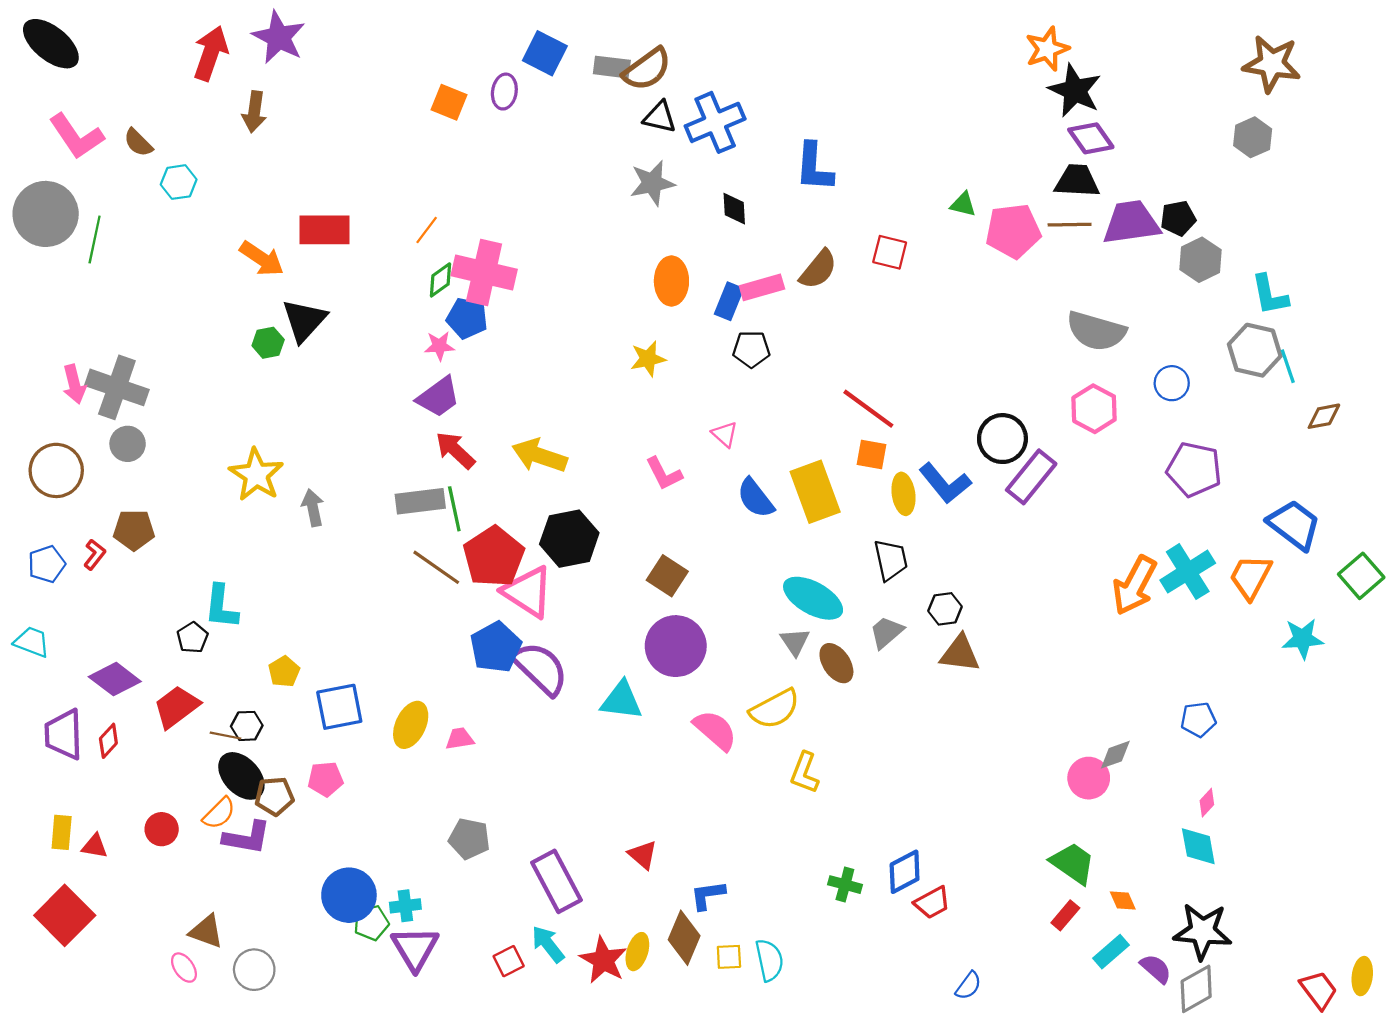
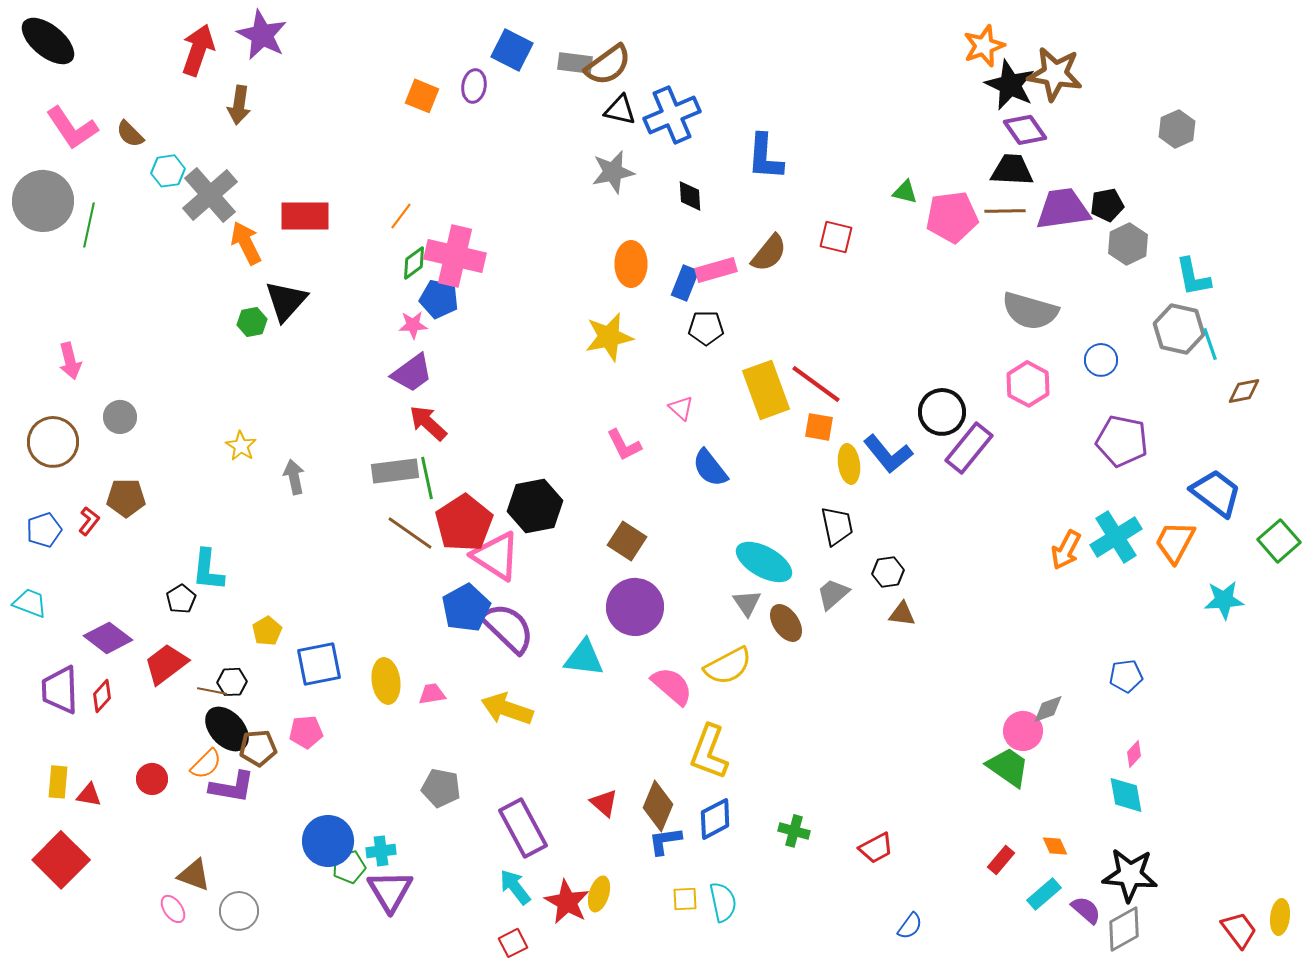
brown star: (1272, 64) -> (1055, 74), moved
orange arrow: (262, 259) -> (246, 243), turned -150
yellow star: (648, 359) -> (609, 337), size x1.4
gray cross: (117, 387) -> (210, 195), moved, turned 30
yellow arrow: (539, 456) -> (507, 709), moved
yellow star: (256, 475) -> (241, 446), size x0.6
yellow rectangle: (815, 492) -> (766, 390), moved
orange arrow: (1134, 585) -> (1066, 550), size x0.7
brown triangle: (960, 654) -> (902, 614), size x0.7
yellow ellipse: (411, 725) -> (386, 681), turned -33
yellow L-shape: (805, 773) -> (709, 752), moved, size x1.4
green trapezoid: (1073, 863) -> (1008, 767), moved
blue diamond: (905, 872) -> (715, 819), moved
brown diamond: (684, 938) -> (658, 806), moved
red square: (509, 961) -> (513, 943), moved

